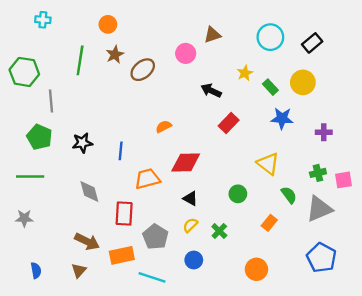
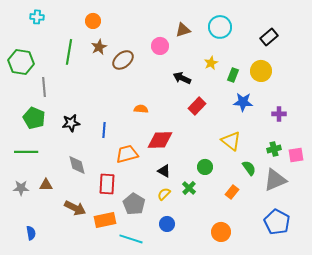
cyan circle: (270, 37) -> (220, 27), moved
green rectangle: (270, 87) -> (233, 75), turned 64
orange semicircle: (164, 127) -> (141, 109), turned 32
green cross: (219, 231) -> (189, 188), moved
brown triangle: (79, 270) -> (46, 185), moved, turned 48

